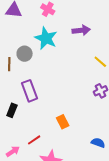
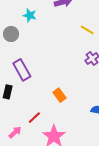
cyan star: (46, 38) -> (30, 15), size x0.6

